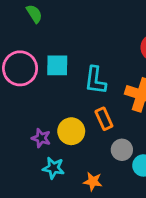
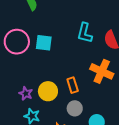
cyan L-shape: (95, 80) -> (85, 33), moved
gray circle: (122, 150) -> (75, 108), moved

